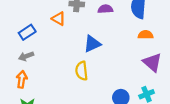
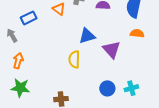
gray arrow: (26, 56) -> (12, 35), moved, turned 72
purple triangle: (152, 62) -> (112, 50), moved

